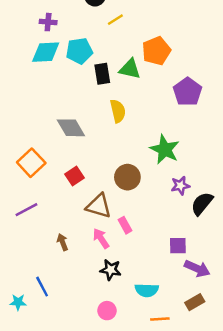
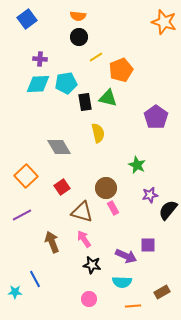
orange pentagon: (156, 51) -> (121, 70), moved
green star: (165, 149) -> (137, 165), size x0.7
pink rectangle: (125, 225) -> (113, 208), moved
brown arrow: (63, 242) -> (52, 242), size x1.5
purple arrow: (197, 269) -> (126, 256), moved

